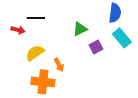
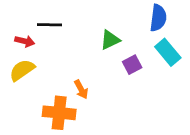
yellow semicircle: (35, 53) -> (22, 70), moved

